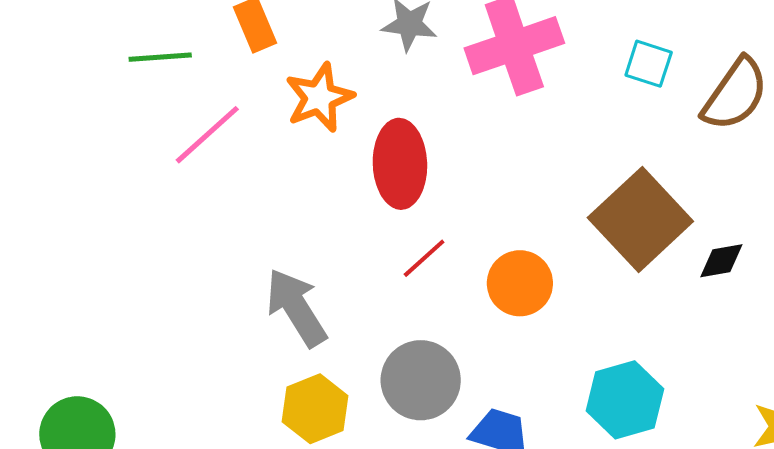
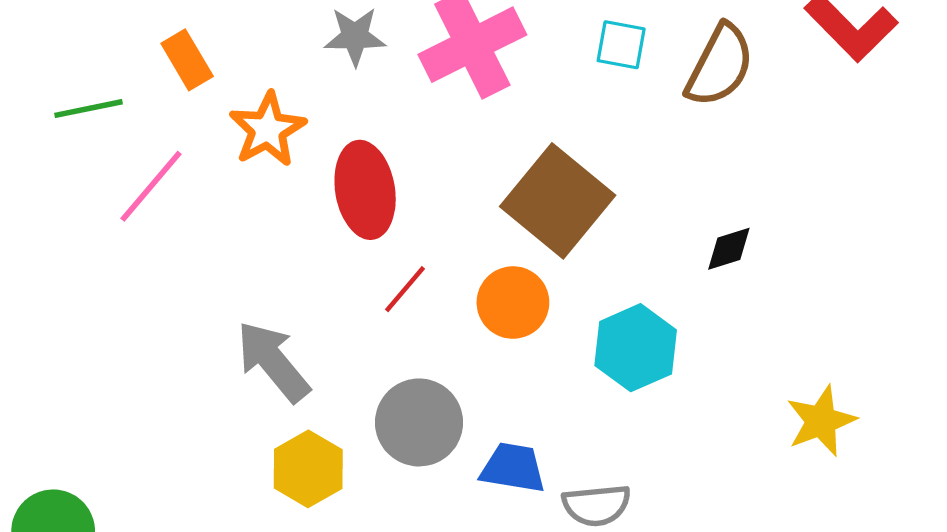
brown square: (640, 220) -> (558, 201), moved
cyan hexagon: (625, 400) -> (636, 348), moved

